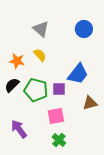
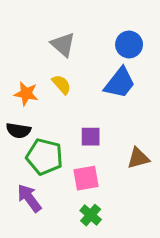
blue trapezoid: (78, 74) -> (120, 83), moved
black semicircle: (12, 85) -> (18, 131), turned -126
green pentagon: (36, 90) -> (45, 157), moved

